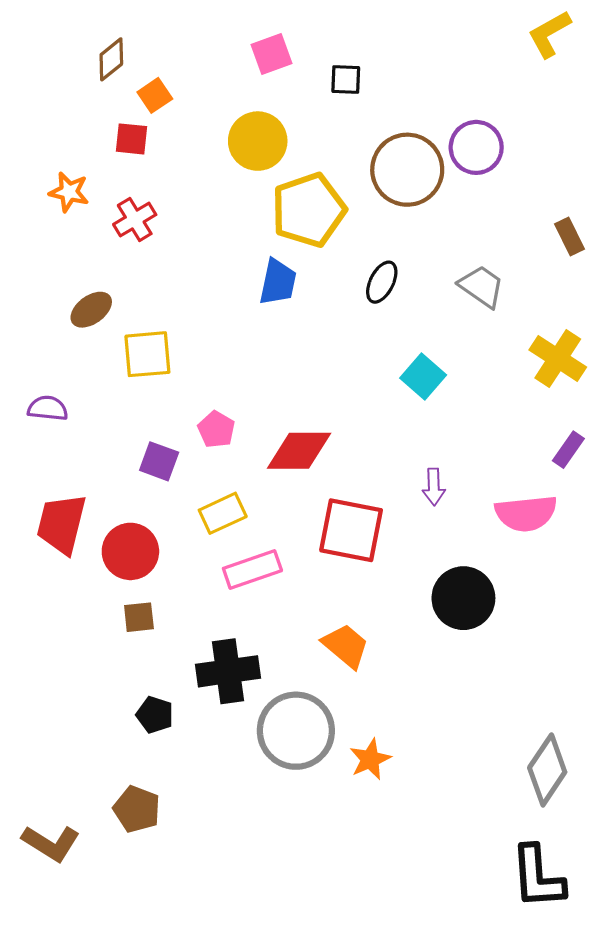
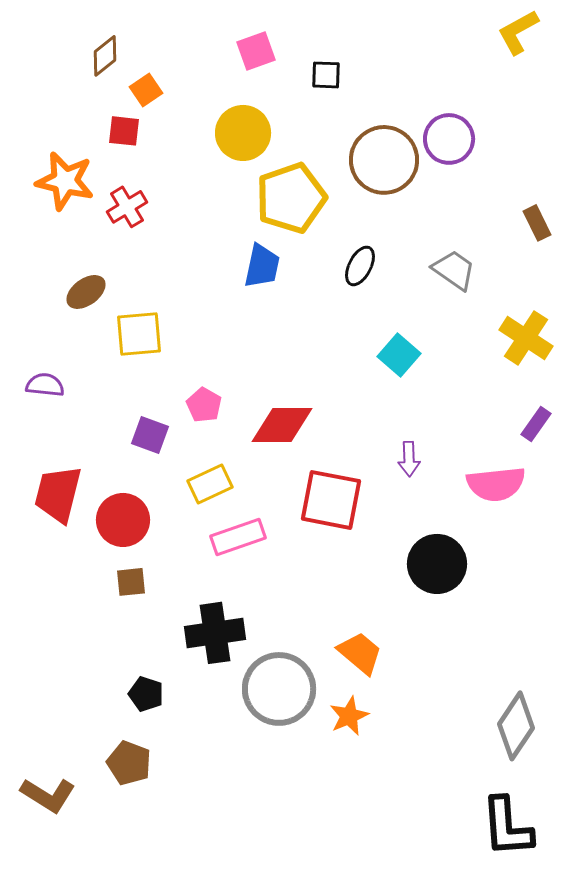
orange star: (69, 192) -> (65, 181), size x1.5
orange trapezoid: (346, 646) -> (360, 653), moved
black pentagon: (155, 715) -> (146, 694), moved

